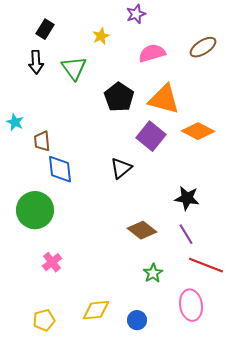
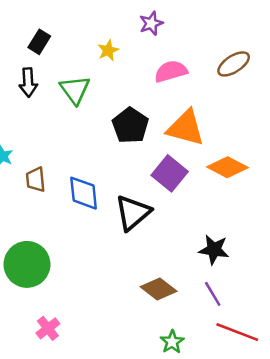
black triangle: (121, 168) -> (133, 213), size x1.4
blue diamond: (60, 169) -> (84, 193), moved

